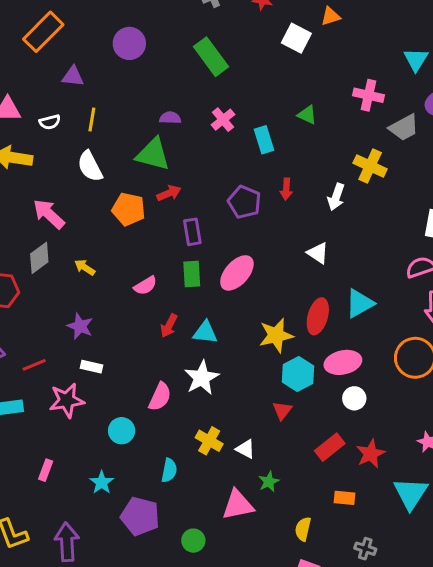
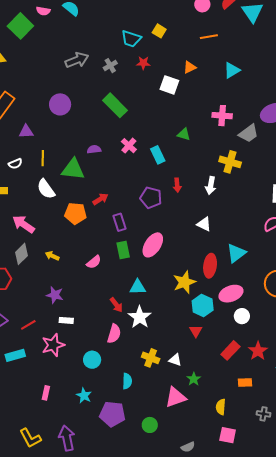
cyan triangle: (416, 60) -> (232, 70), moved, turned 36
green triangle: (153, 154) -> (73, 169), moved
red arrow: (169, 326) -> (116, 305), moved, turned -56

